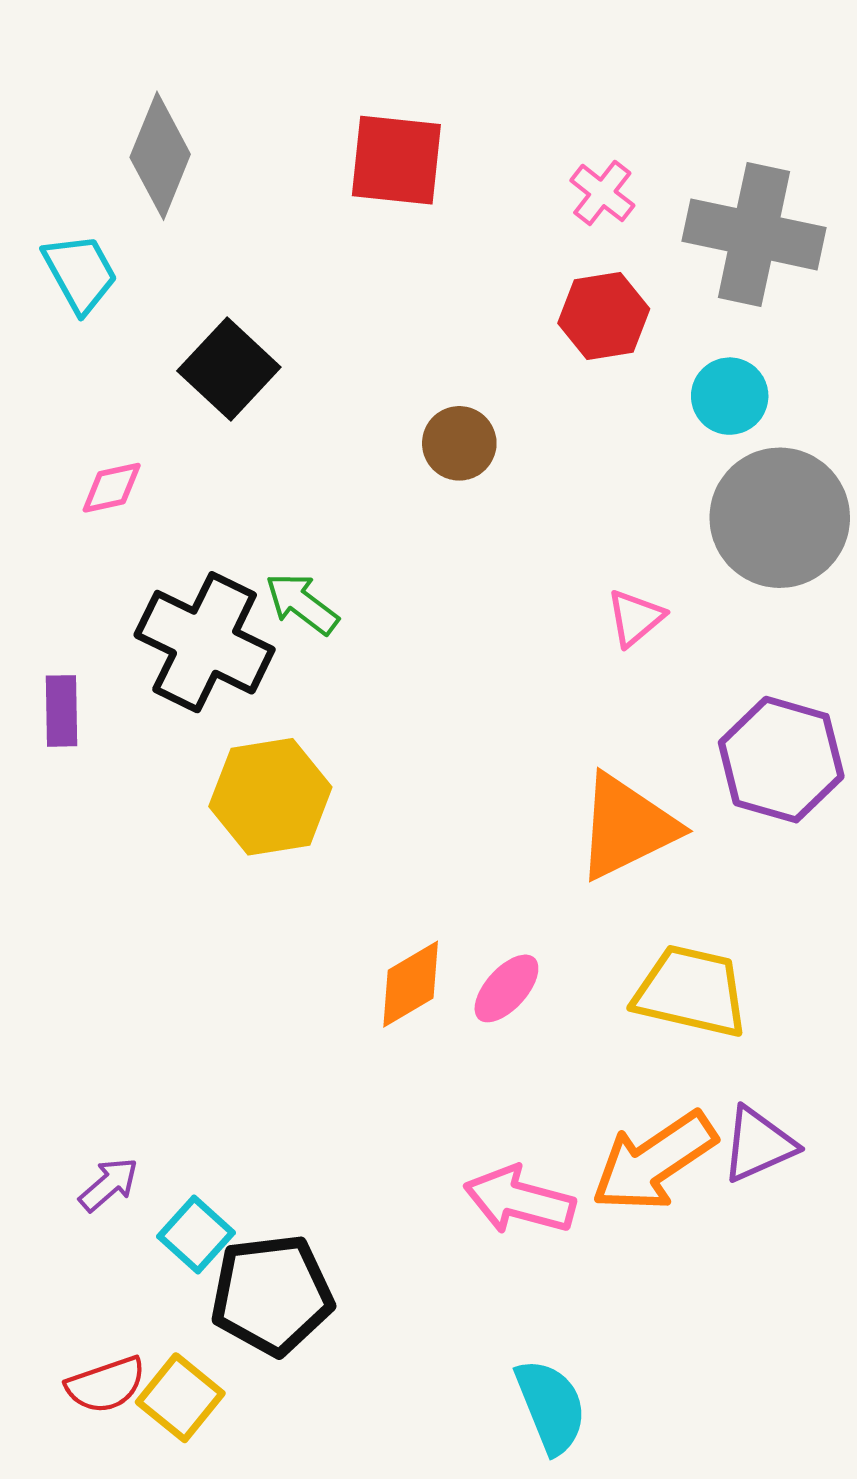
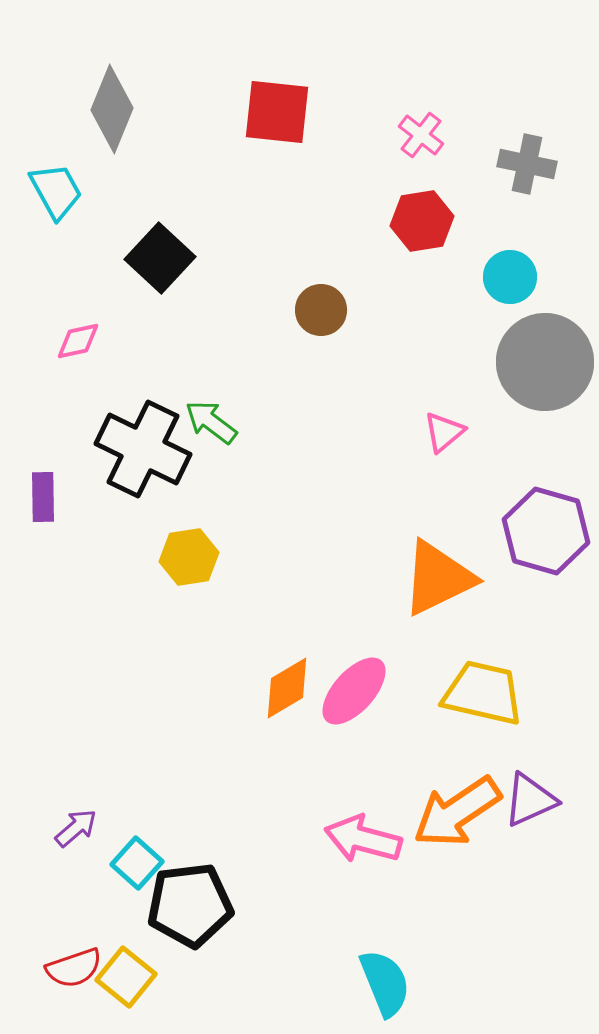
gray cross: (754, 234) -> (527, 164), size x0.6
yellow hexagon: (270, 797) -> (189, 557), size x0.7
pink ellipse: (506, 988) -> (354, 691), size x1.4

